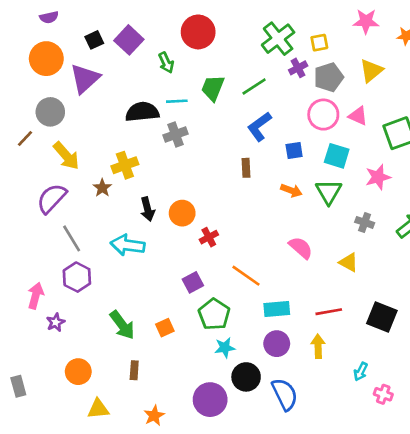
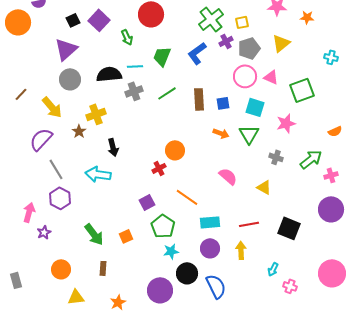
orange circle: (46, 59) -> (18, 22), moved
green line: (254, 87) -> (167, 93), moved
gray circle: (50, 112) -> (70, 79), moved
blue L-shape: (259, 127) -> (197, 53), moved
brown rectangle: (246, 168) -> (199, 99), moved, size x1.5
orange circle: (182, 213) -> (175, 150), moved

